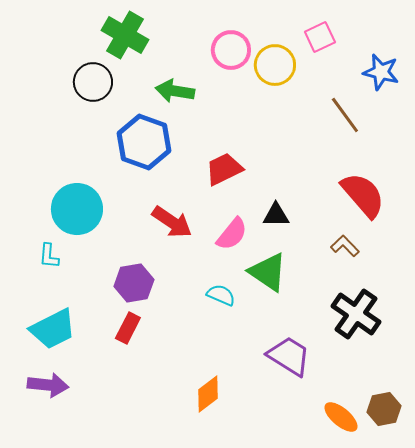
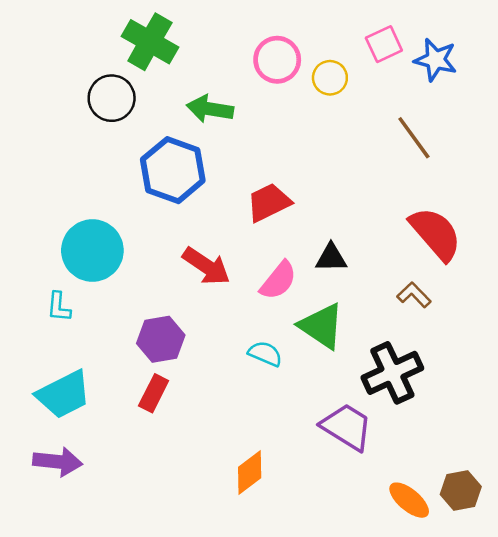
yellow circle: (275, 65) -> (330, 78), size x0.7
blue star: (381, 72) -> (436, 60), moved
black cross: (356, 314) -> (392, 373), moved, turned 30

